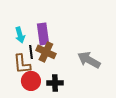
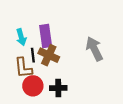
gray arrow: (89, 60) -> (94, 49), moved, turned 35

